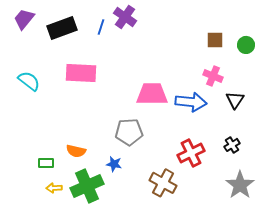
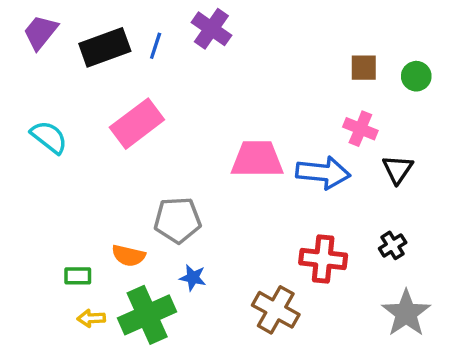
blue line: (101, 27) -> (156, 46), moved
pink rectangle: (81, 73) -> (137, 124), turned -40
gray pentagon: (129, 132) -> (178, 220), moved
red cross: (191, 153) -> (323, 259), turned 32

